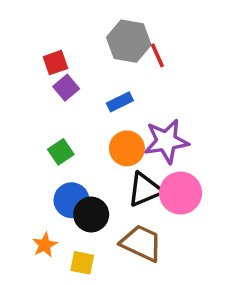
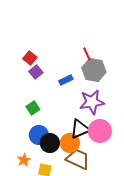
gray hexagon: (129, 41) -> (94, 70), moved
red square: (55, 63) -> (30, 58), turned -32
orange circle: (127, 148) -> (70, 143), moved

